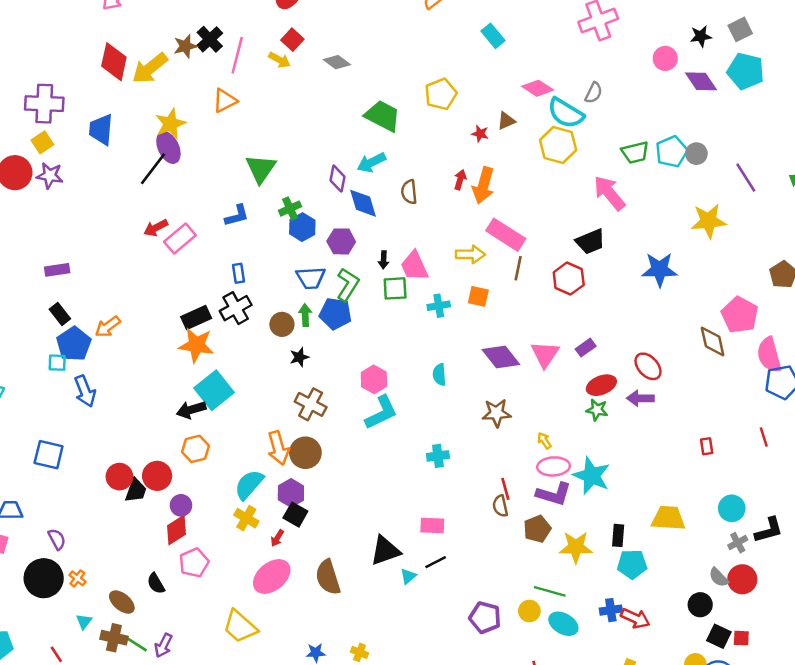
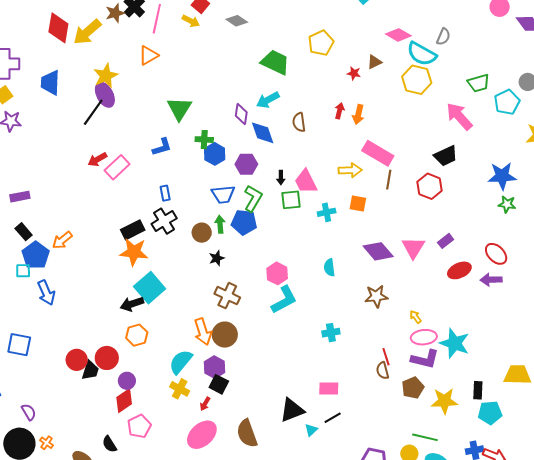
cyan pentagon: (672, 152) -> (507, 102), moved
orange arrow: (483, 185) -> (358, 114), size x0.7
green cross: (290, 209) -> (204, 140), turned 30
green star: (597, 410) -> (507, 204), moved

